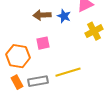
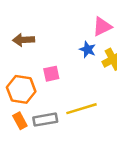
brown arrow: (42, 15) -> (24, 40), moved
blue star: (64, 16) -> (88, 50), moved

